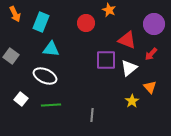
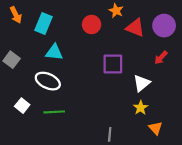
red triangle: (127, 40) -> (135, 28), moved
white triangle: (129, 68) -> (142, 83), moved
orange triangle: (150, 87) -> (156, 128), moved
gray line: (92, 115) -> (110, 134), moved

